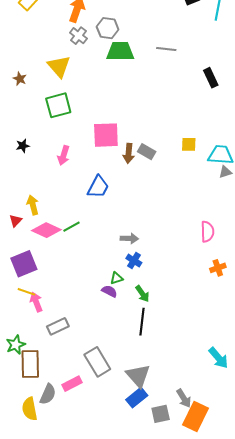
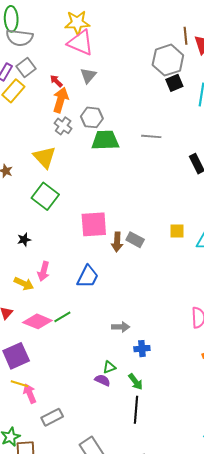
green square: (58, 105) -> (45, 196), turned -36
black star: (23, 146) -> (24, 240), moved
pink arrow: (64, 155) -> (44, 271), moved
yellow arrow: (33, 205) -> (24, 284), moved, turned 132
blue cross: (134, 261) -> (142, 349), moved, turned -35

